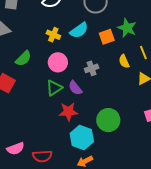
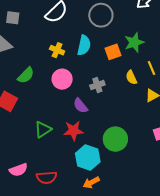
green star: (127, 28) -> (134, 42), turned 30
cyan semicircle: (79, 30) -> (84, 45), turned -42
green triangle: (54, 88) -> (43, 129), moved

